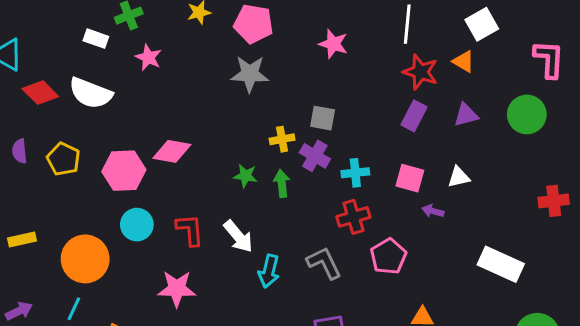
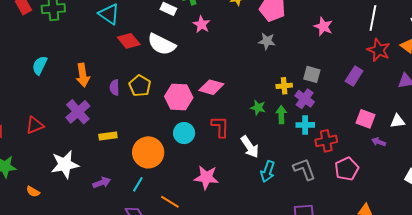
gray star: (250, 74) -> (267, 41), size x0.7
purple rectangle: (414, 116) -> (354, 76), moved
purple semicircle: (20, 151) -> (114, 87), moved
cyan cross: (355, 173) -> (305, 125), moved
red L-shape: (190, 230) -> (220, 127), moved

